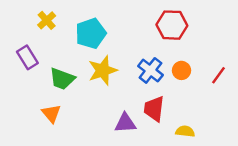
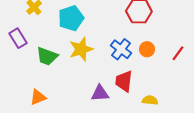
orange triangle: (51, 113) -> (38, 97), moved, turned 48

